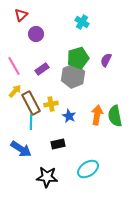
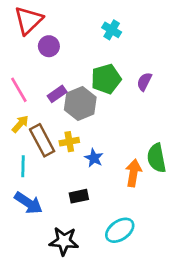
red triangle: (21, 15) -> (28, 20), size x1.6
gray hexagon: (73, 76) -> (80, 103), moved
orange arrow: (97, 115) -> (133, 173), moved
cyan line: (31, 122) -> (23, 166), moved

